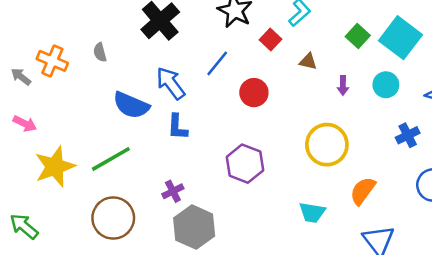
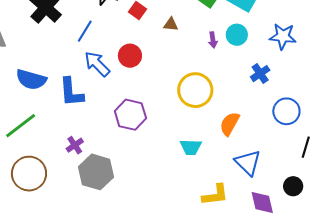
blue line: (217, 63) -> (85, 31), moved
blue arrow: (171, 83) -> (97, 64), moved
purple arrow: (343, 85) -> (213, 40), moved
blue L-shape: (177, 127) -> (71, 92), size x1.4

